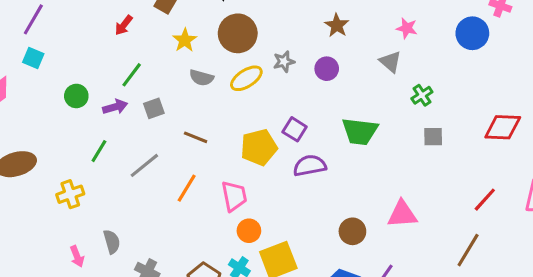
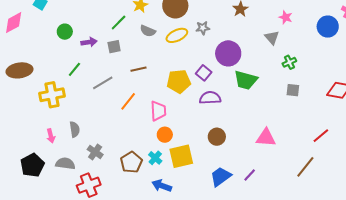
purple circle: (327, 69) -> (228, 53), moved, size x1.6
green line: (132, 75) -> (119, 23), moved
brown line: (196, 137) -> (139, 69), turned -42
yellow cross: (70, 194) -> (52, 95), size x1.4
brown circle: (352, 231) -> (217, 137), moved

